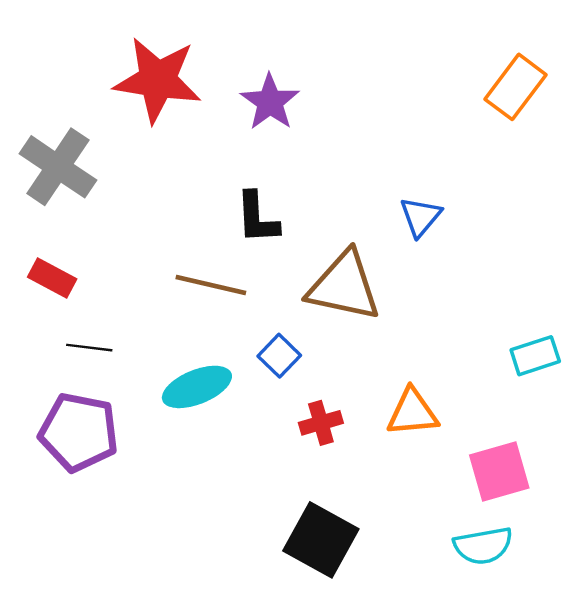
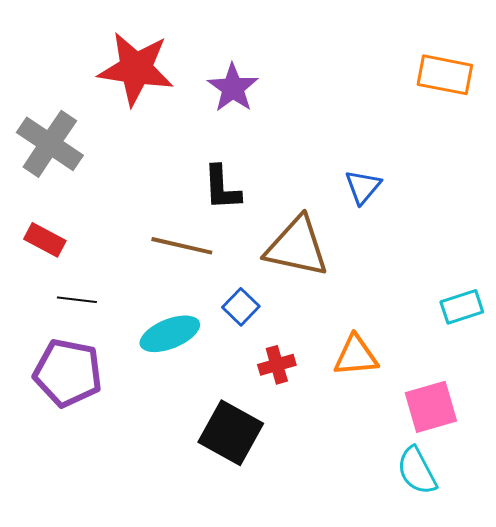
orange rectangle: (516, 87) -> (445, 75), turned 64
black square: (321, 540) -> (231, 433), moved
cyan semicircle: (483, 546) -> (417, 471), turned 72

